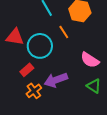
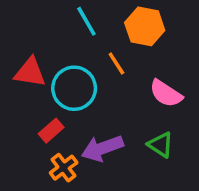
pink semicircle: (90, 60) -> (166, 94), moved
green triangle: (94, 86) -> (161, 145), moved

